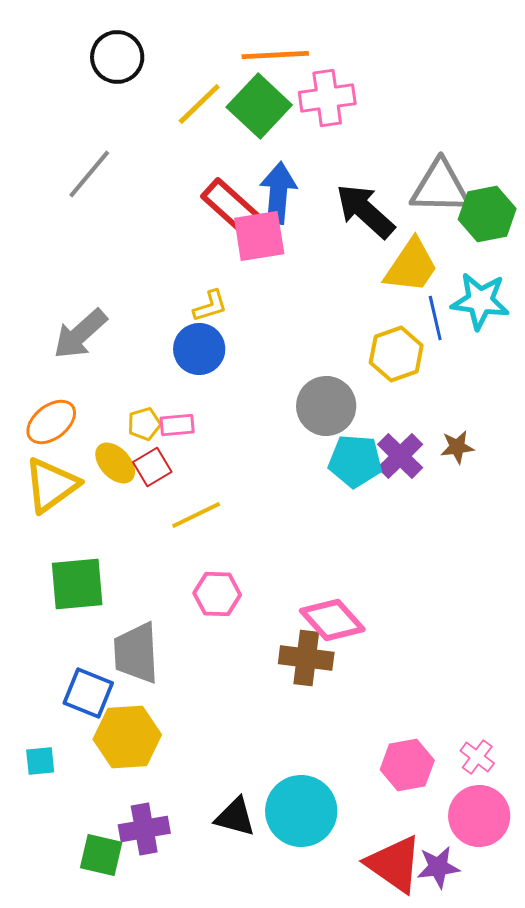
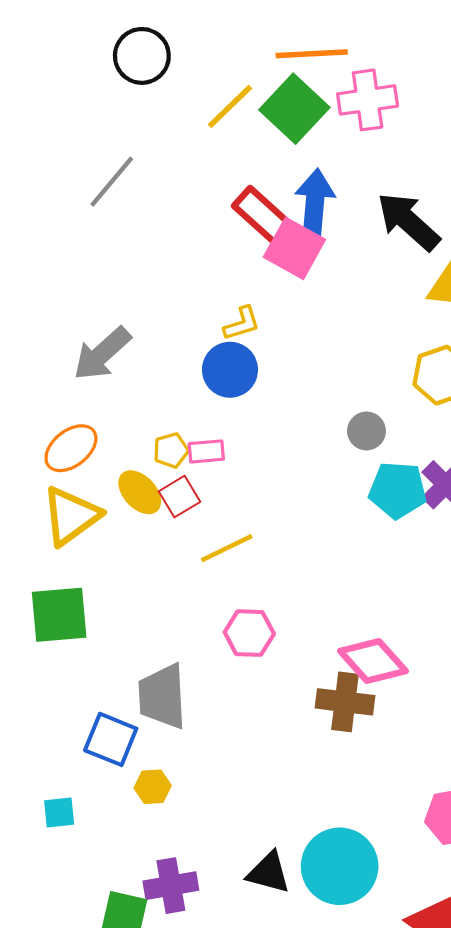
pink square: (259, 236) -> (294, 248), turned 38
gray circle: (326, 406) -> (366, 431), size x0.6
green square: (77, 584) -> (59, 615), moved
yellow hexagon: (127, 737) -> (153, 787), size x0.5

